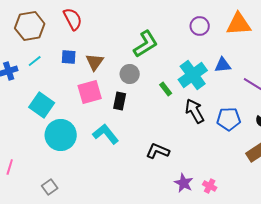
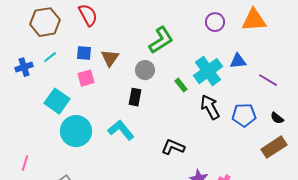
pink square: (90, 92) -> (86, 78), moved, size x0.7

